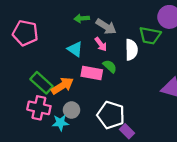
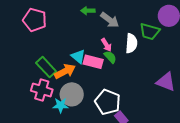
pink arrow: (101, 44) -> (106, 45), moved
cyan triangle: (75, 49) -> (78, 57), moved
gray circle: (72, 110) -> (72, 94), size x1.5

